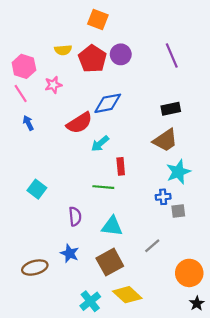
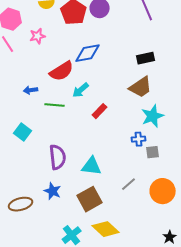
blue arrow: (28, 123) -> (31, 90), moved, turned -72
red rectangle: (121, 166) -> (100, 111), turned 49
green line: (103, 187) -> (55, 105), moved
purple semicircle: (75, 216) -> (58, 157), size x1.4
orange circle: (189, 273) -> (163, 191), moved

